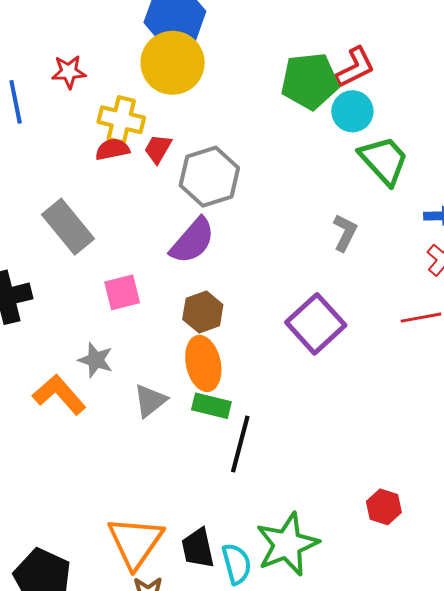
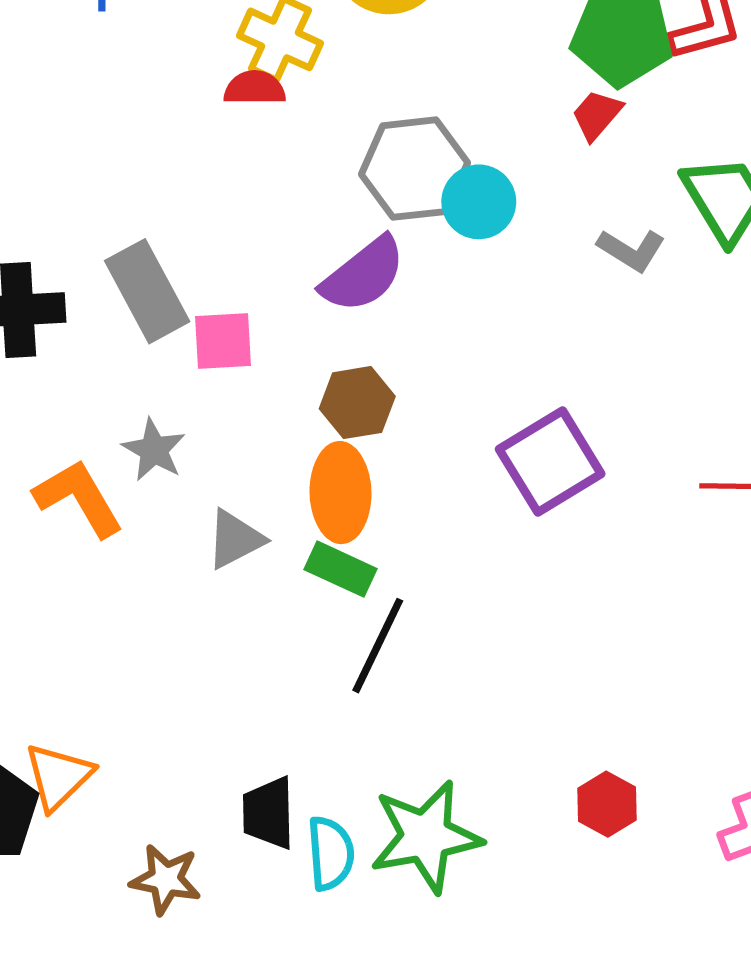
cyan circle: (352, 111) -> (479, 202), moved
red trapezoid: (158, 149) -> (597, 115), moved
gray rectangle: (68, 227) -> (147, 291), moved
gray L-shape: (345, 233) -> (631, 250), moved, turned 84
orange triangle: (135, 542) -> (58, 776), moved, size x0.7

